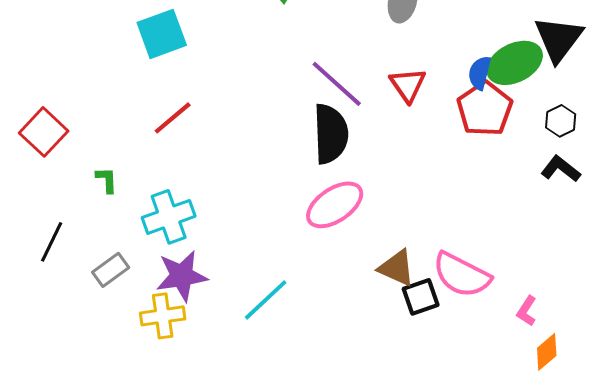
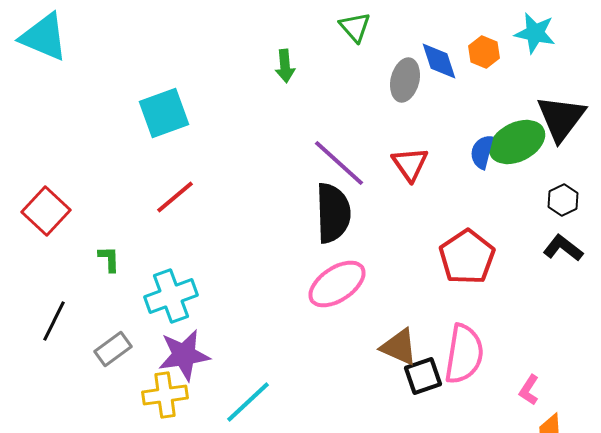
red pentagon: (485, 109) -> (467, 257), moved
pink semicircle: (462, 275) -> (464, 354), turned -108
cyan line: (266, 300) -> (248, 402), moved

